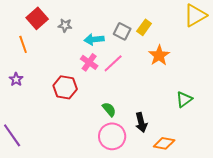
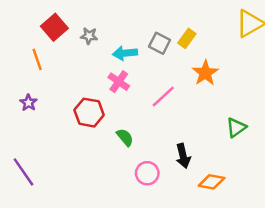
pink line: (113, 63) -> (163, 96), moved
green semicircle: (109, 109) -> (125, 137), moved
pink circle: (112, 136) -> (147, 173), size x0.7

